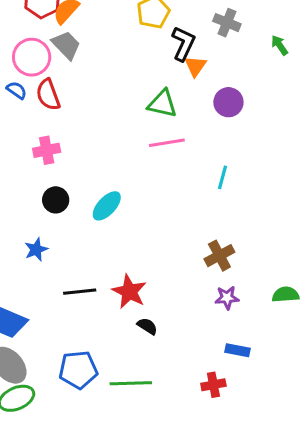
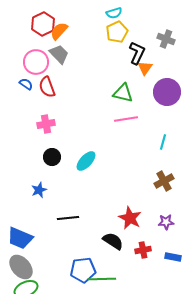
purple circle: (228, 102) -> (167, 92), size x1.4
brown cross: (219, 256) -> (164, 181), moved
red star: (129, 292) -> (130, 218), moved
black semicircle: (147, 326) -> (113, 241), size x1.5
blue pentagon: (78, 370) -> (83, 270), moved
red cross: (213, 385) -> (143, 250), moved

